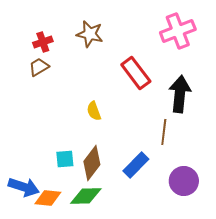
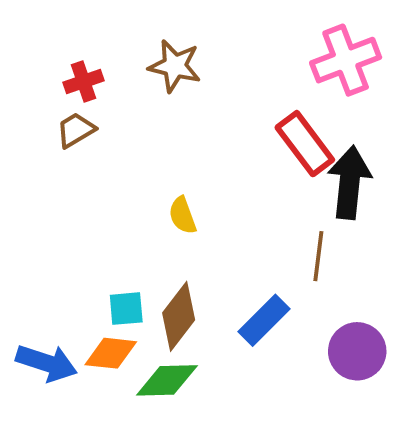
red rectangle: (136, 73) -> (305, 144), moved
orange diamond: (48, 198) -> (111, 353), moved

